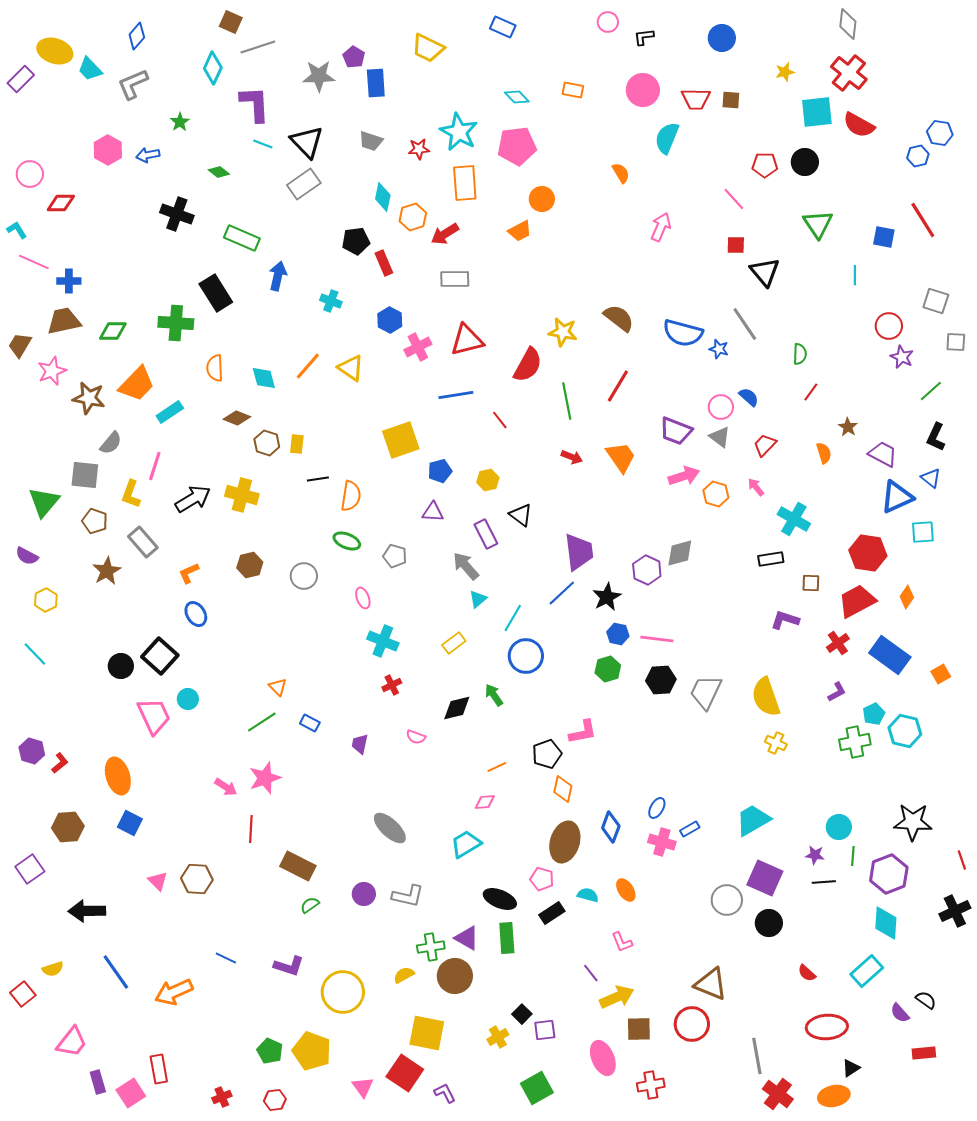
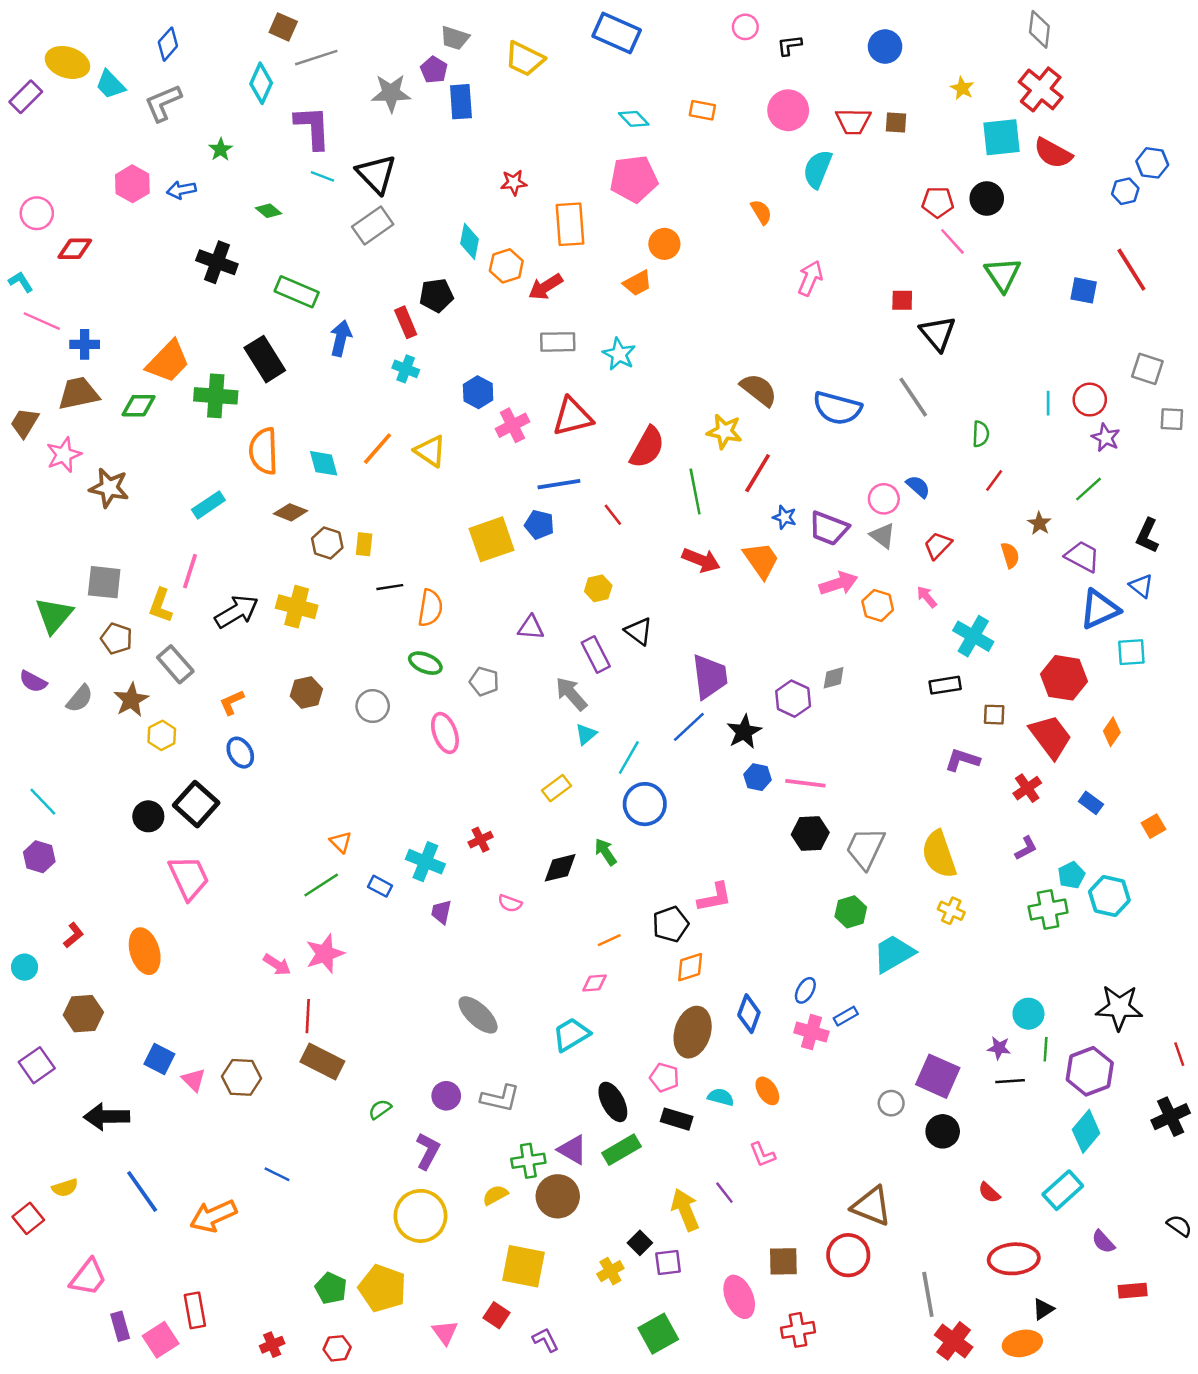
blue rectangle: (503, 27) -> (617, 33), size x1.5
yellow star: (785, 72) -> (962, 88), turned -30
cyan star: (459, 132) -> (619, 354), moved, size x0.7
gray trapezoid: (371, 141) -> (455, 38), moved
pink line: (734, 199) -> (952, 241), moved
red rectangle: (384, 263) -> (406, 322), moved
cyan line: (855, 275) -> (1048, 403), moved
yellow star: (563, 332) -> (724, 431), moved
blue star: (719, 349) -> (785, 517), moved
orange semicircle: (215, 368) -> (264, 451), size x1.4
orange trapezoid: (137, 384) -> (168, 362), moved
green line: (931, 391) -> (1089, 489), moved
gray semicircle: (111, 443) -> (80, 699), moved
red arrow: (572, 457) -> (701, 560), size x1.4
blue pentagon: (440, 471) -> (539, 525), moved, turned 30
gray diamond: (680, 553) -> (834, 678), size x0.7
pink ellipse: (363, 598) -> (445, 733), size x1.5
yellow hexagon: (46, 600) -> (162, 735), moved
red trapezoid: (857, 601) -> (1051, 737), turned 81
cyan cross: (383, 641) -> (425, 862), moved
blue rectangle: (890, 655) -> (1091, 803), size x0.5
green hexagon: (608, 669) -> (851, 912), moved
cyan circle: (188, 699) -> (25, 967), moved
purple hexagon: (32, 751) -> (39, 857), moved
orange diamond: (563, 789) -> (690, 967), turned 60
cyan trapezoid: (753, 820) -> (894, 954), moved
blue square: (130, 823) -> (159, 1059), moved
brown rectangle: (298, 866) -> (322, 1061), moved
black ellipse: (500, 899) -> (613, 1102), turned 40
gray circle: (727, 900) -> (891, 1103), size x0.7
black rectangle: (552, 913) -> (677, 1119), turned 50
cyan diamond: (886, 923) -> (1086, 1131), turned 36
green rectangle: (507, 938) -> (621, 1150), turned 64
purple L-shape: (289, 966) -> (428, 1151), moved, turned -80
yellow arrow: (617, 997) -> (685, 1210), moved, turned -88
black semicircle: (926, 1000) -> (1179, 1226), moved
red square: (405, 1073) -> (496, 1315), size x0.6

